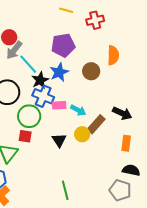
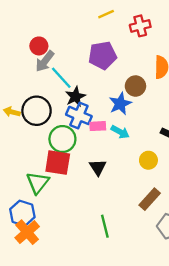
yellow line: (66, 10) -> (106, 14), turned -40
blue star: (59, 72) -> (120, 104), moved
brown rectangle: (96, 124) -> (150, 199), moved
yellow circle: (82, 134) -> (148, 160), moved
red square: (25, 136) -> (58, 163), size x1.6

